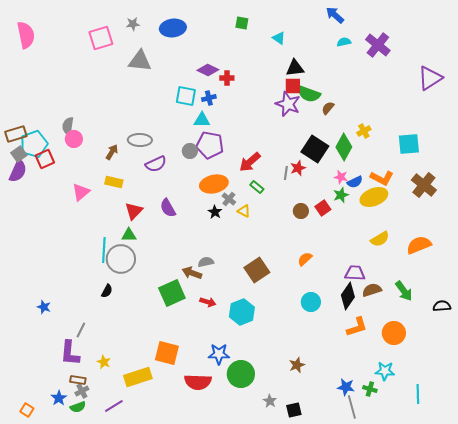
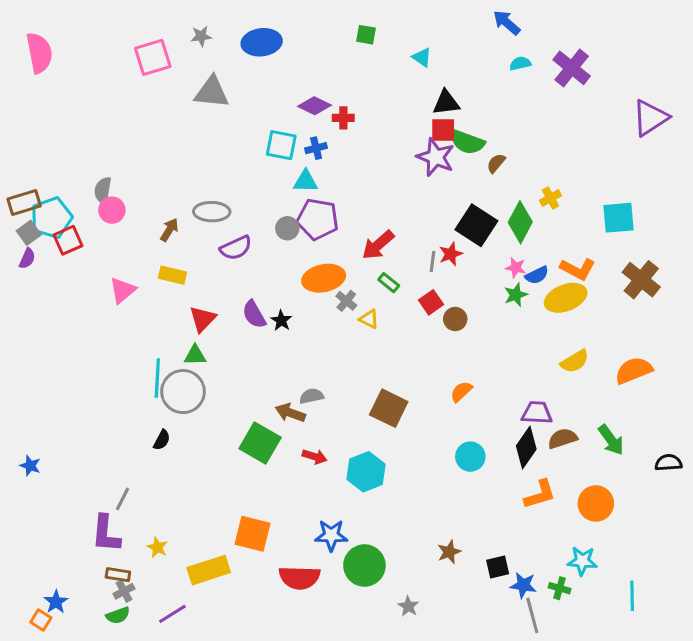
purple semicircle: (18, 171) -> (27, 258), size x0.6
red square: (323, 208) -> (431, 302), moved
black star: (215, 212) -> (281, 320), moved
brown square: (257, 270) -> (389, 408), turned -30
green square: (172, 293) -> (260, 443), turned -36
blue star: (44, 307) -> (30, 466), moved
blue star: (59, 398) -> (56, 602), moved
black square: (294, 410) -> (498, 567), moved

